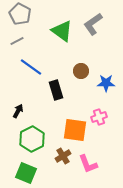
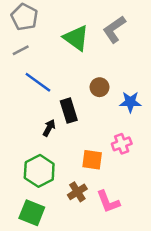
black arrow: (18, 111) -> (49, 128), moved
orange square: (75, 130) -> (92, 160), size x0.7

